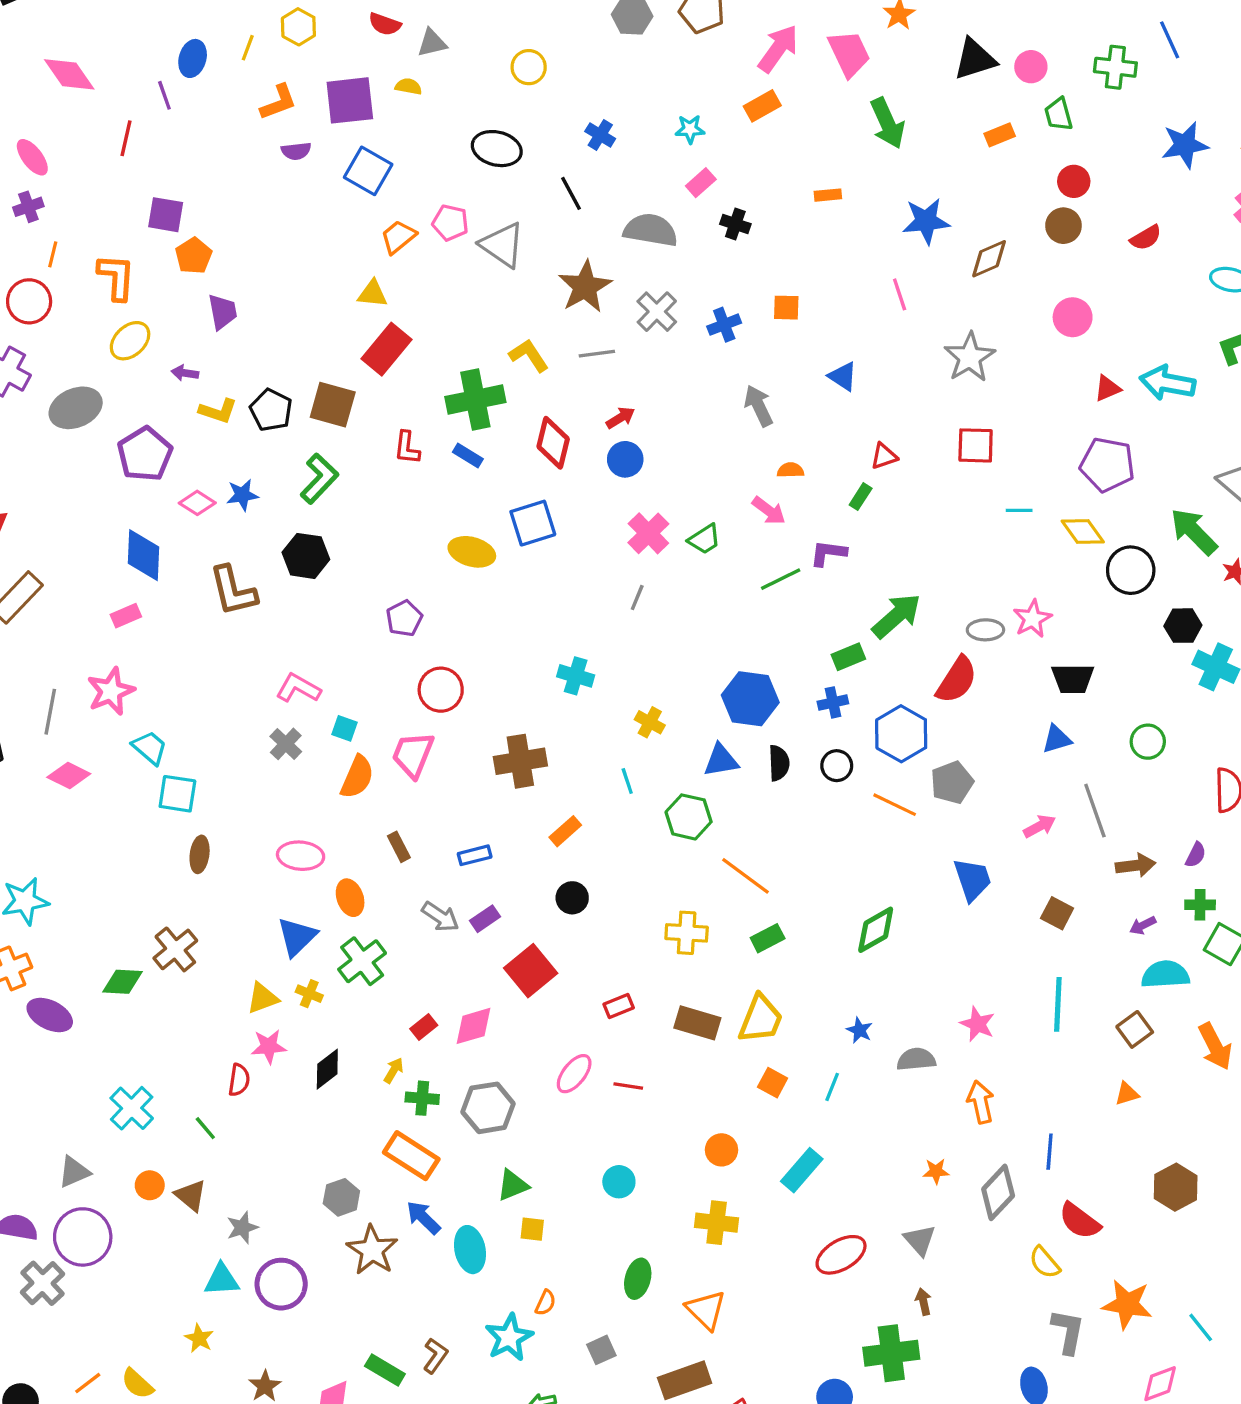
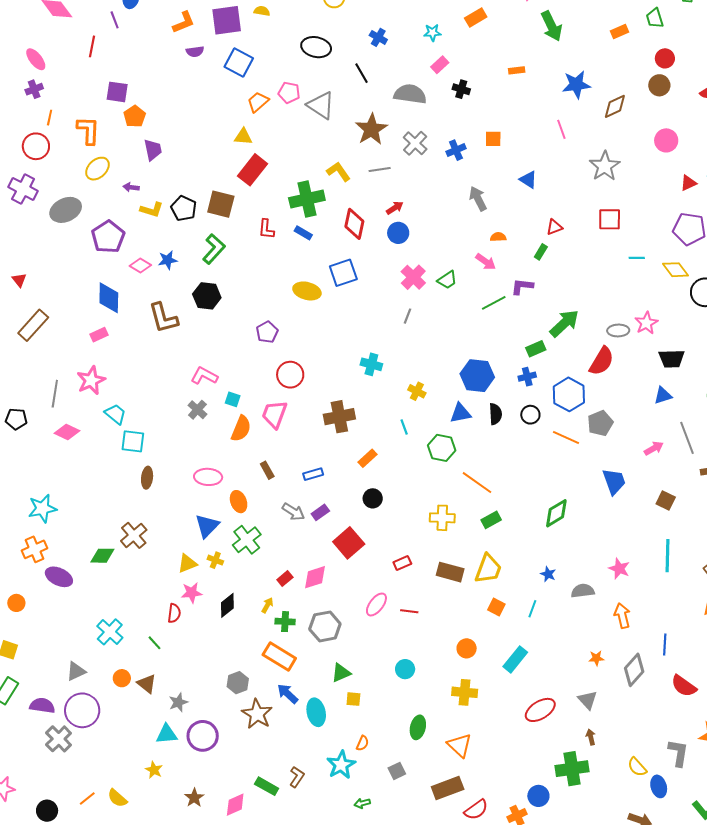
yellow semicircle: (1045, 1262) -> (637, 767), moved

